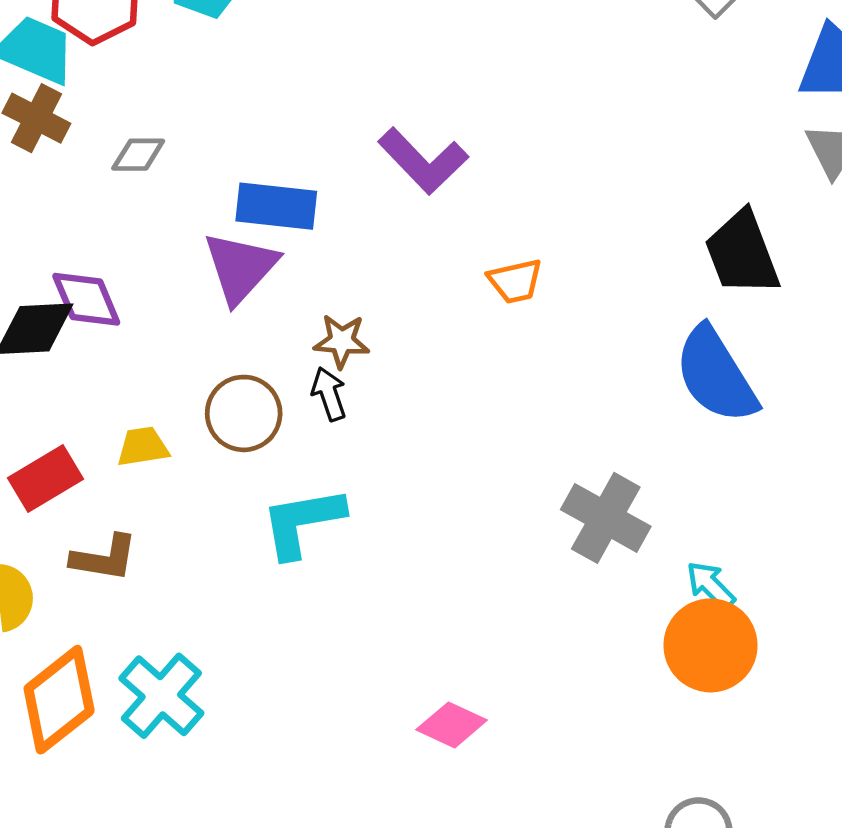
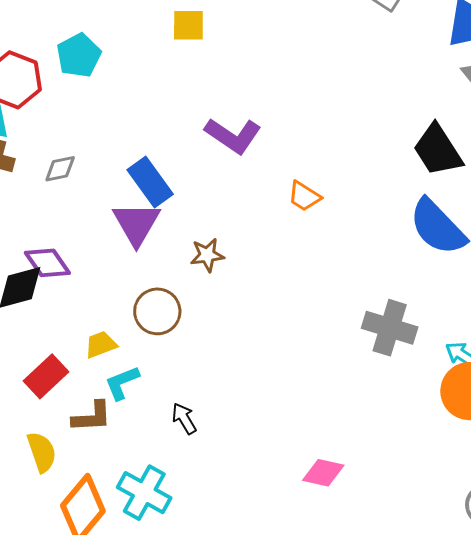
blue rectangle: (276, 206) -> (150, 182), turned 60
orange trapezoid: (515, 281) -> (304, 196), turned 57
black arrow: (329, 394) -> (184, 419), moved
cyan L-shape: (302, 522) -> (122, 383), moved, size x0.7

